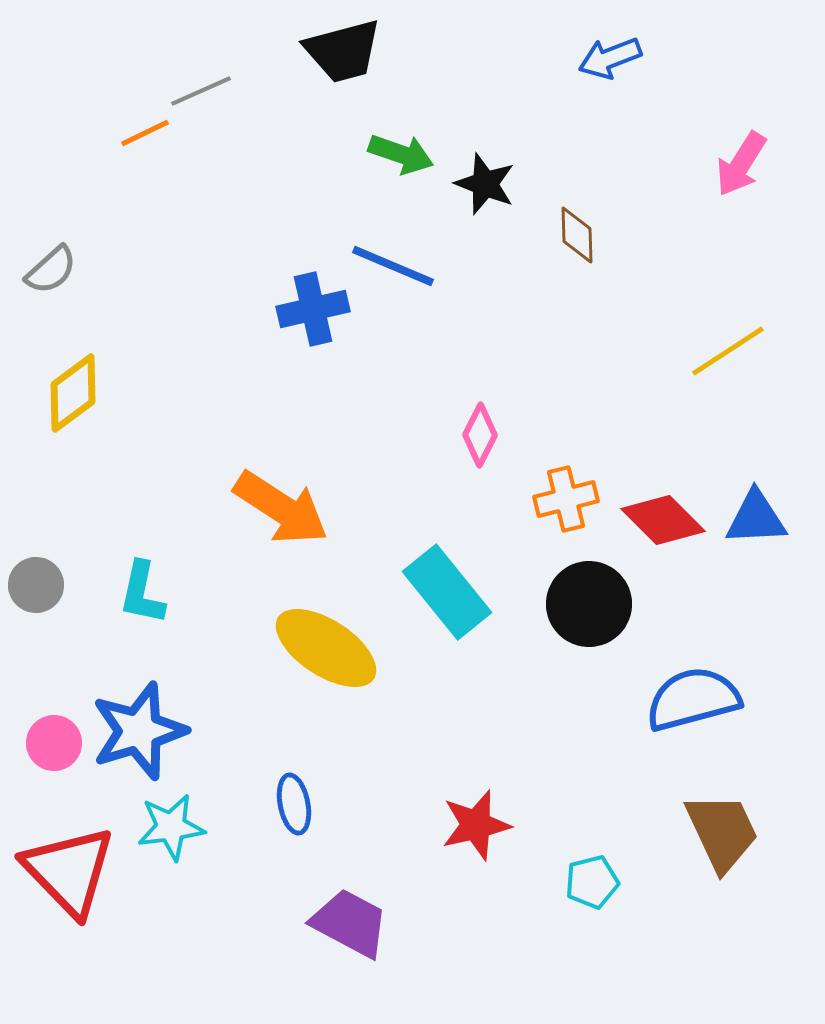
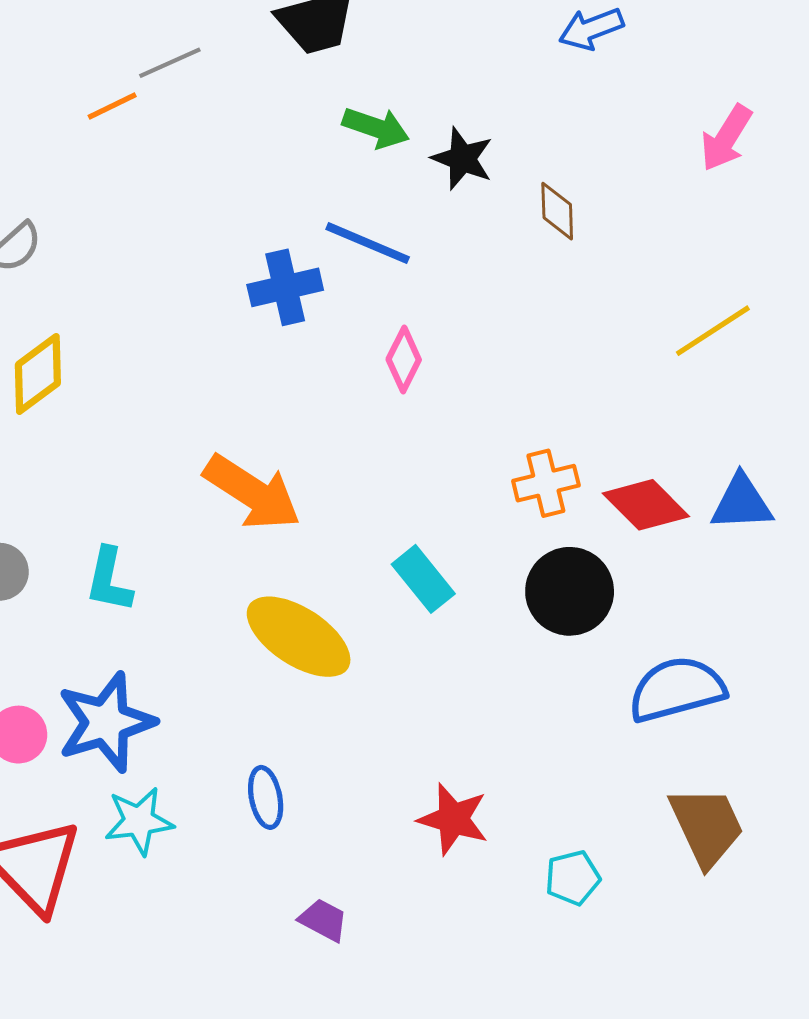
pink diamond: (480, 435) -> (404, 359), moved
cyan rectangle: (447, 592) -> (423, 579), size x0.7
red star: (476, 825) -> (453, 819), turned 30
purple trapezoid: (350, 923) -> (323, 920), size x0.6

